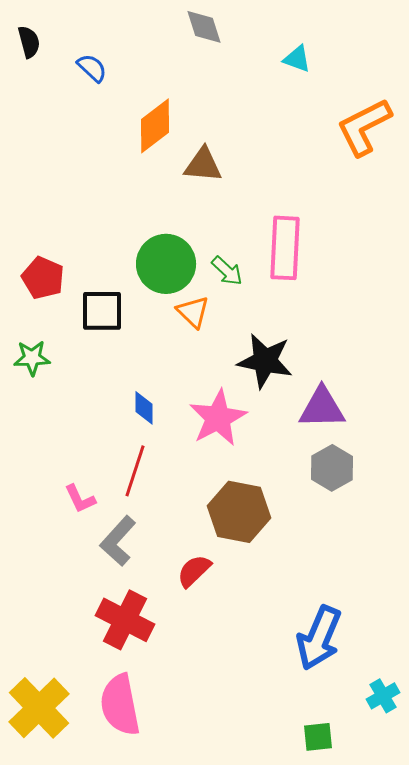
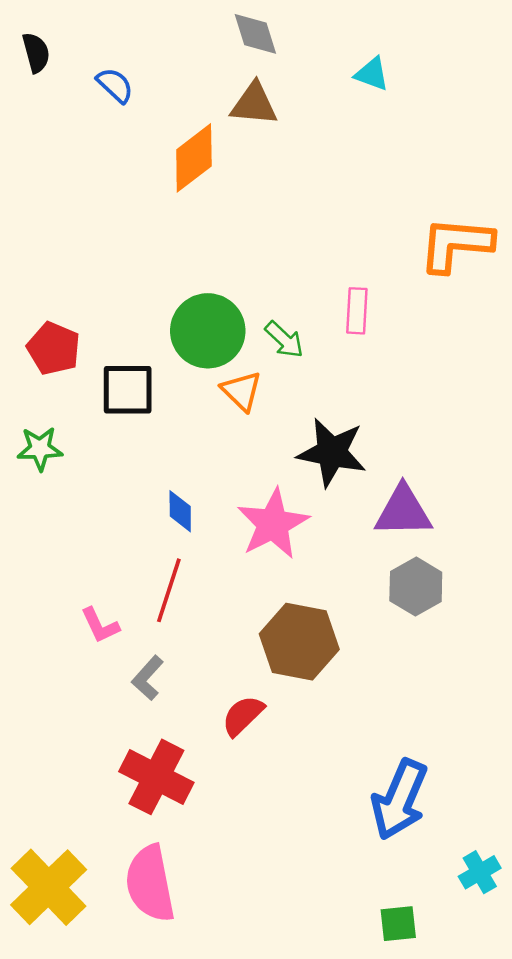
orange L-shape: (364, 127) -> (456, 244), moved, turned 32
brown triangle: (203, 165) -> (254, 104), moved
pink rectangle: (285, 248) -> (357, 311), size x0.6
gray L-shape: (118, 541) -> (148, 678), size x0.7

